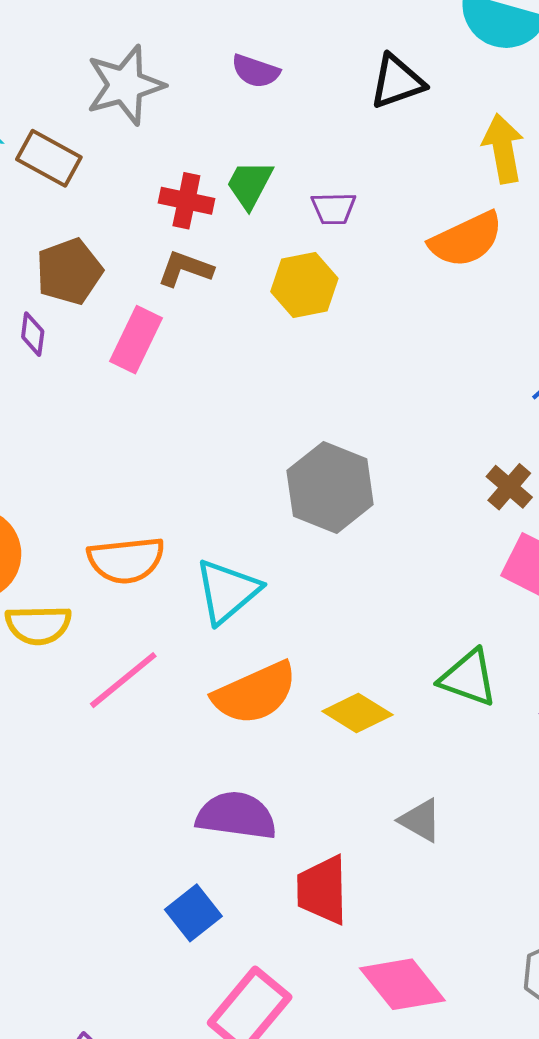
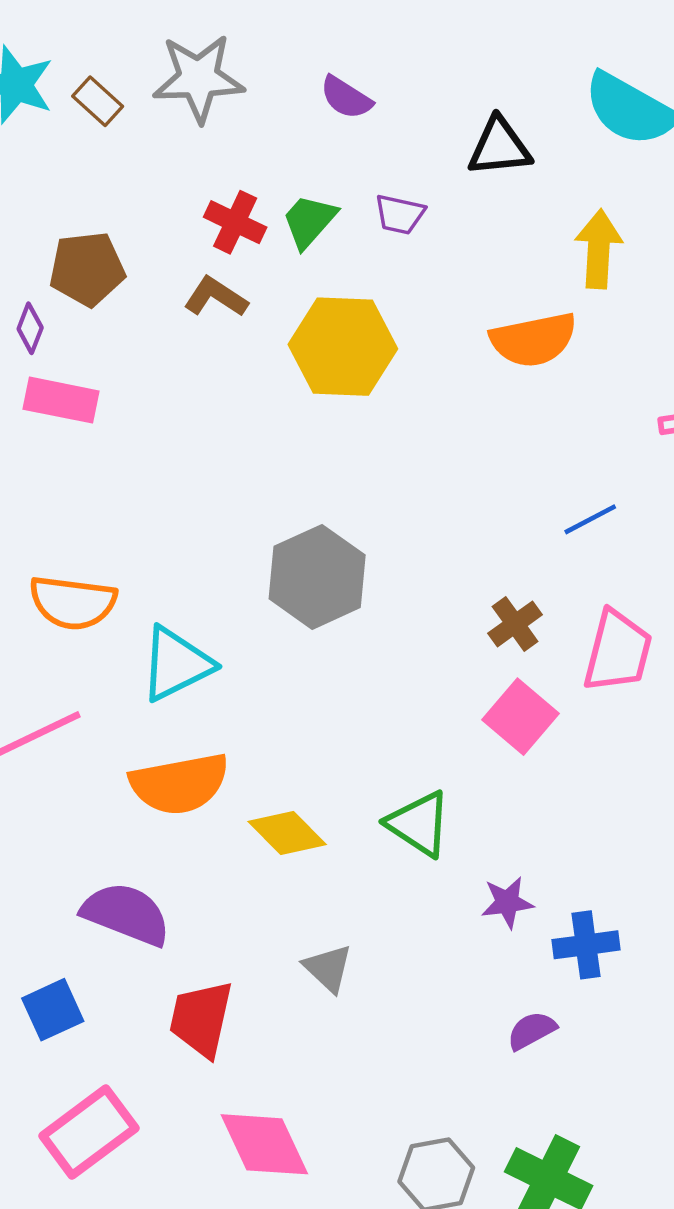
brown rectangle: (49, 158) -> (98, 101), moved, size x0.7
purple trapezoid: (333, 208) -> (400, 214), moved
yellow hexagon: (304, 285) -> (343, 347), size x1.4
pink rectangle: (136, 340) -> (61, 400), moved, turned 62

